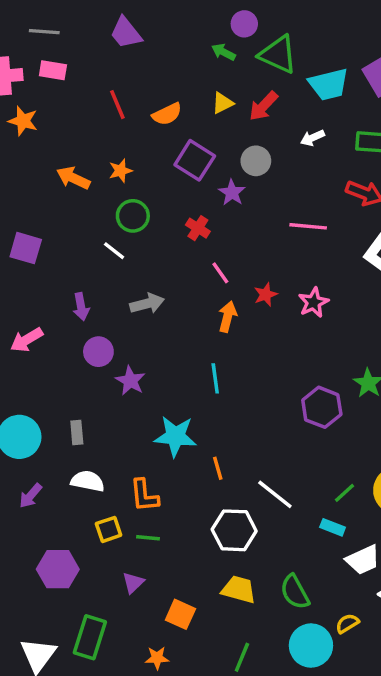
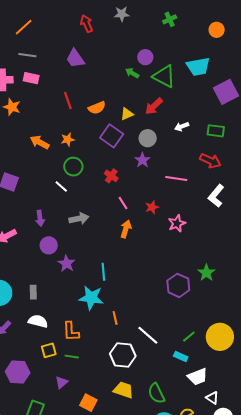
cyan trapezoid: (329, 84) -> (198, 67), moved
yellow triangle: (223, 103) -> (127, 114), moved
purple star: (232, 193) -> (142, 160), moved
red star: (266, 295) -> (152, 207), moved
cyan line: (215, 378) -> (103, 272), moved

